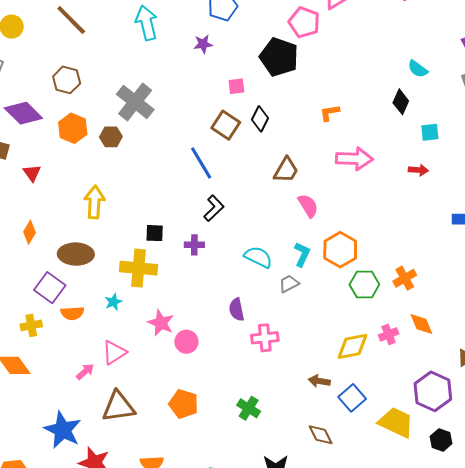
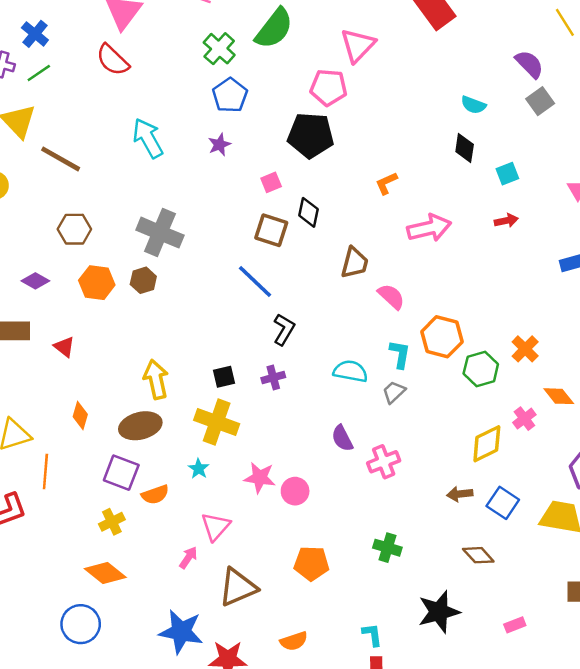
purple diamond: (23, 113) -> (35, 281), size x0.6
yellow arrow: (94, 202) -> (156, 379), moved
yellow cross: (138, 268) -> (217, 422), turned 30

